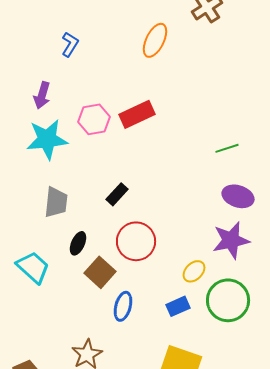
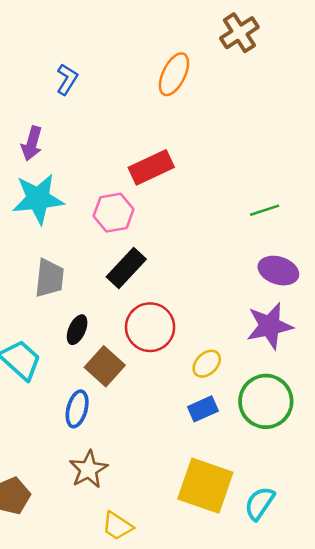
pink hexagon: (94, 119) -> (114, 213), moved
black rectangle: (117, 194) -> (126, 268), size x1.4
yellow ellipse: (194, 271) -> (207, 364), moved
blue ellipse: (123, 306) -> (77, 409), moved

